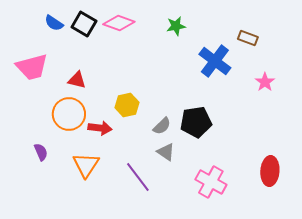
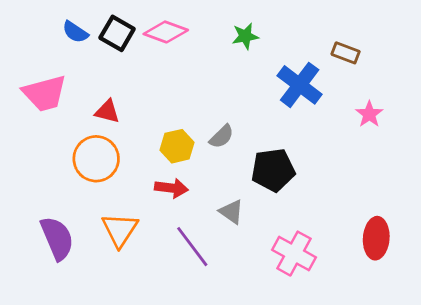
gray semicircle: (162, 126) -> (222, 136), moved
red arrow: (100, 128) -> (171, 188), moved
purple semicircle: (41, 152) -> (57, 238), moved, size x1.8

